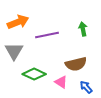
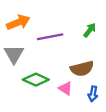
green arrow: (83, 29) -> (90, 30), turned 48
blue arrow: (86, 87) -> (93, 94), turned -128

